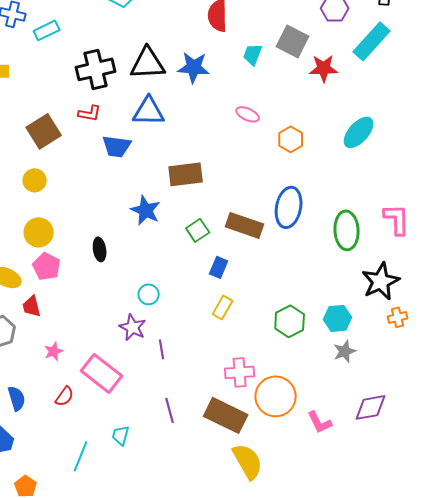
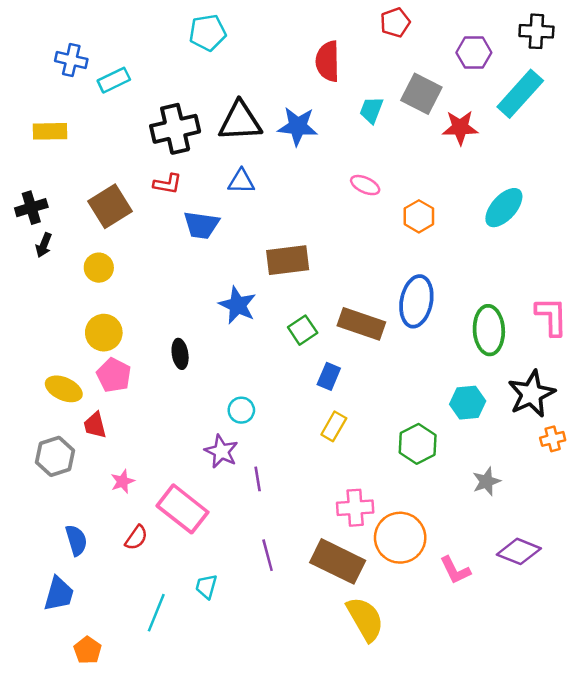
blue triangle: (149, 111) -> (241, 181), size x0.7
cyan hexagon: (338, 318) -> (468, 403), moved
purple diamond: (371, 407) -> (519, 551), turned 32

